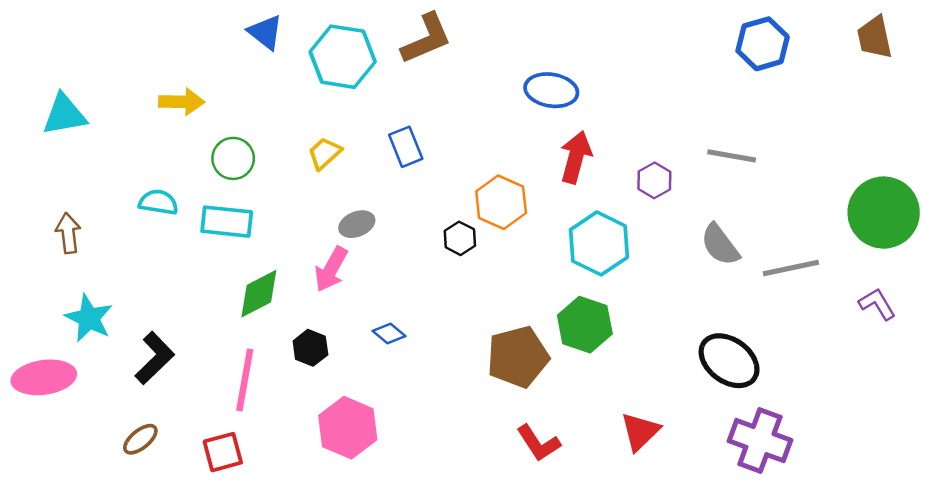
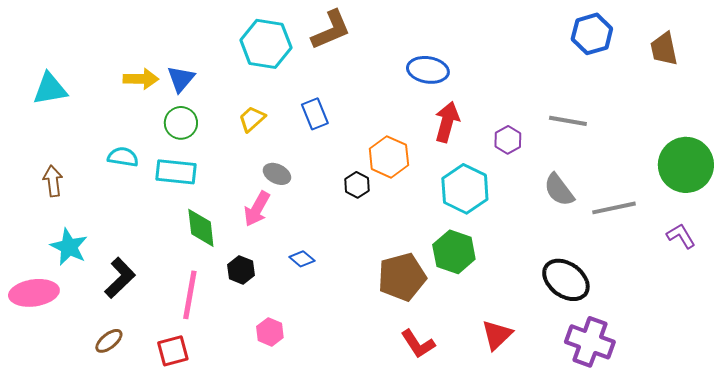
blue triangle: (265, 32) -> (181, 79), moved, turned 32
brown trapezoid: (875, 37) -> (664, 49), moved
gray ellipse: (357, 224) -> (277, 174), turned 48
green diamond: (259, 294) -> (201, 228), turned -69
pink hexagon: (348, 428) -> (270, 332), size x0.6

